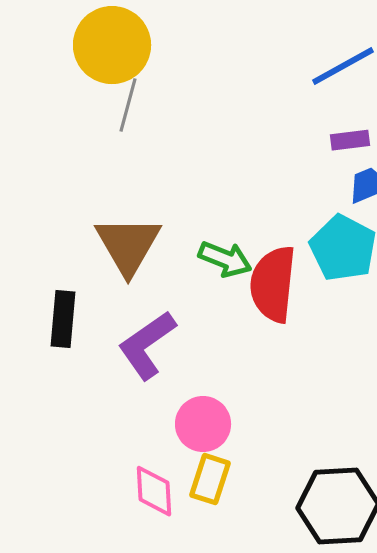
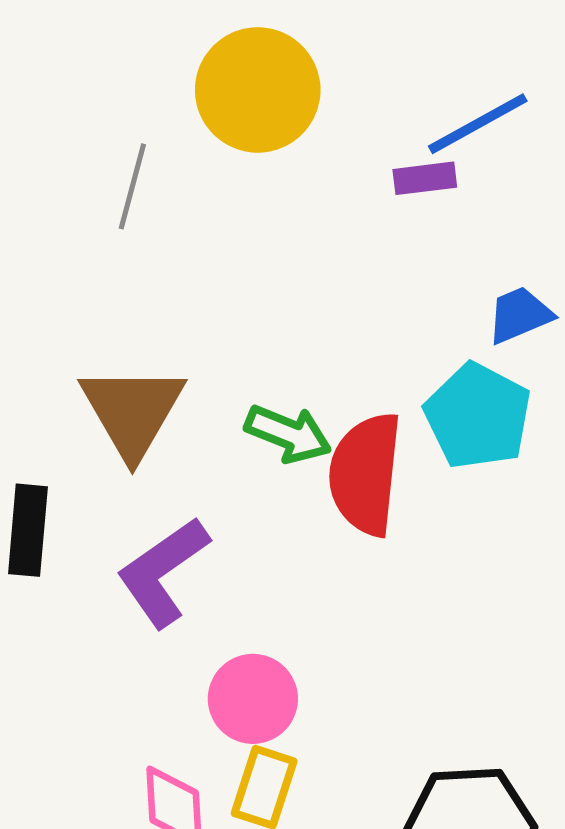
yellow circle: (112, 45) -> (258, 90), moved
purple rectangle: (350, 140) -> (425, 178), moved

